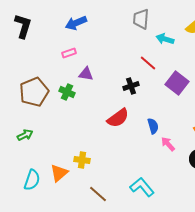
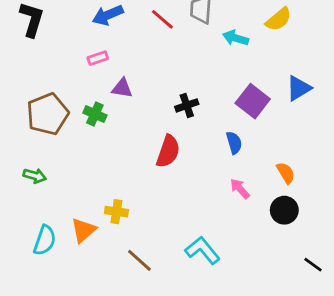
red line: (148, 63) -> (162, 19), moved
red semicircle: (118, 118) -> (168, 151), turned -35
blue semicircle: (153, 126) -> (234, 143), moved
green arrow: (25, 135) -> (35, 176), turned 42

